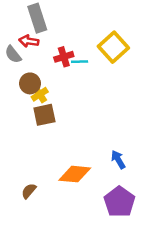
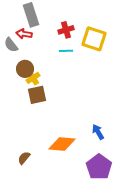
yellow square: (113, 47) -> (94, 39), turned -30
red cross: (64, 57) -> (66, 30), moved

